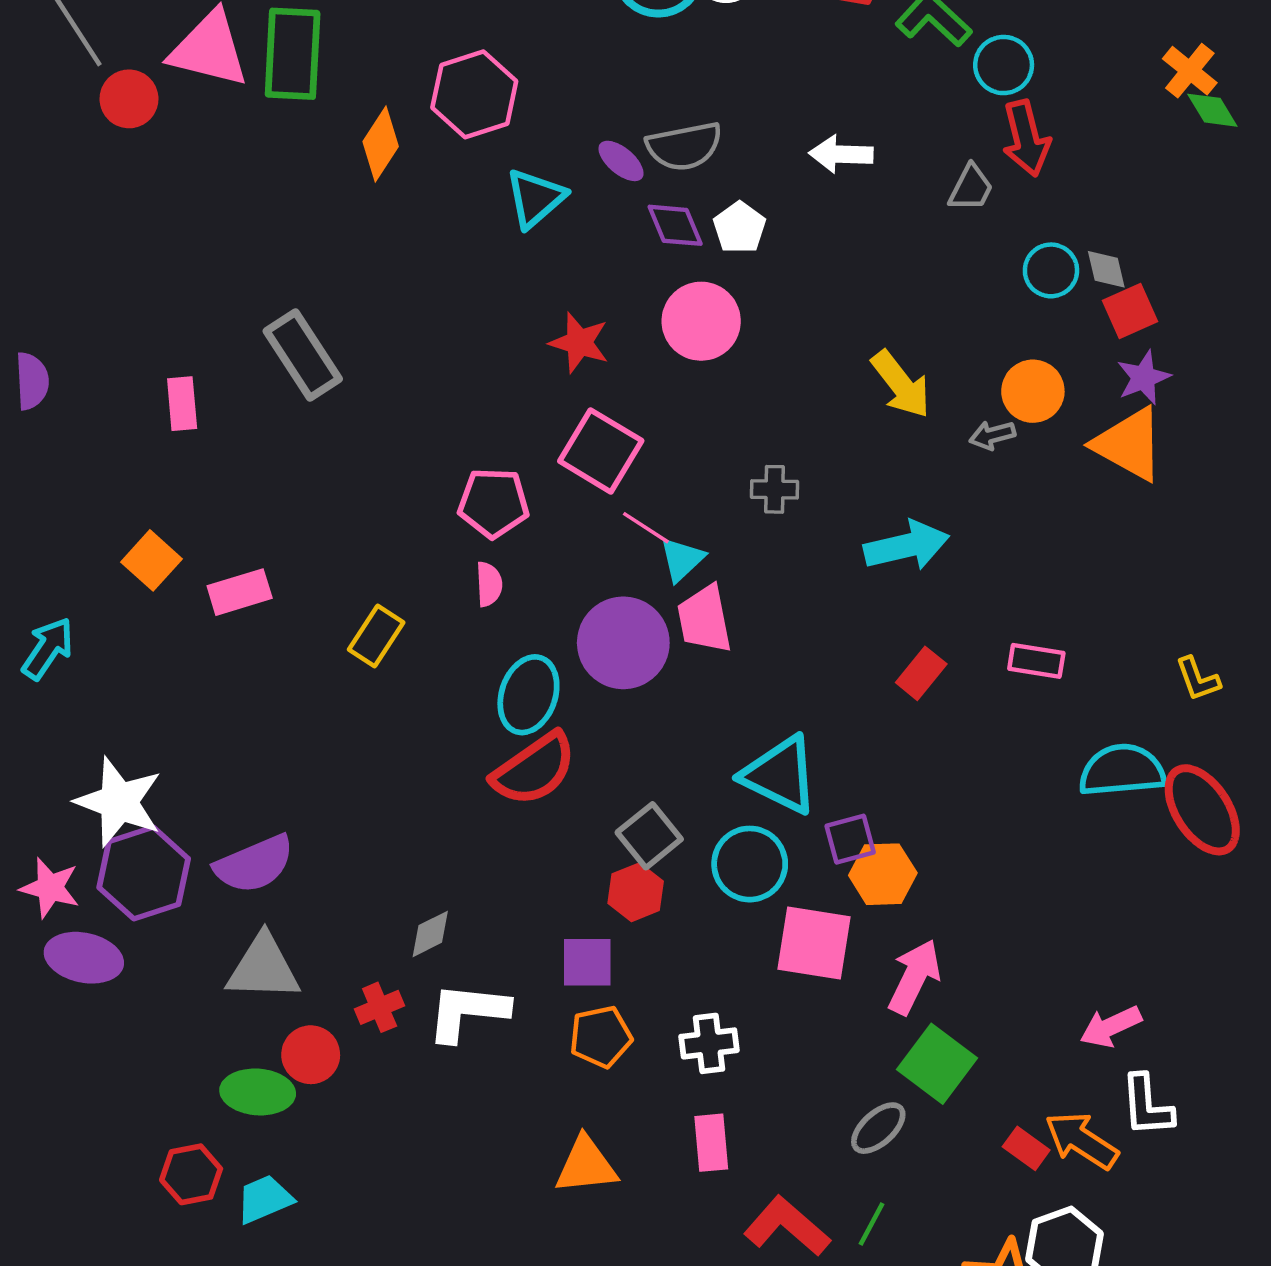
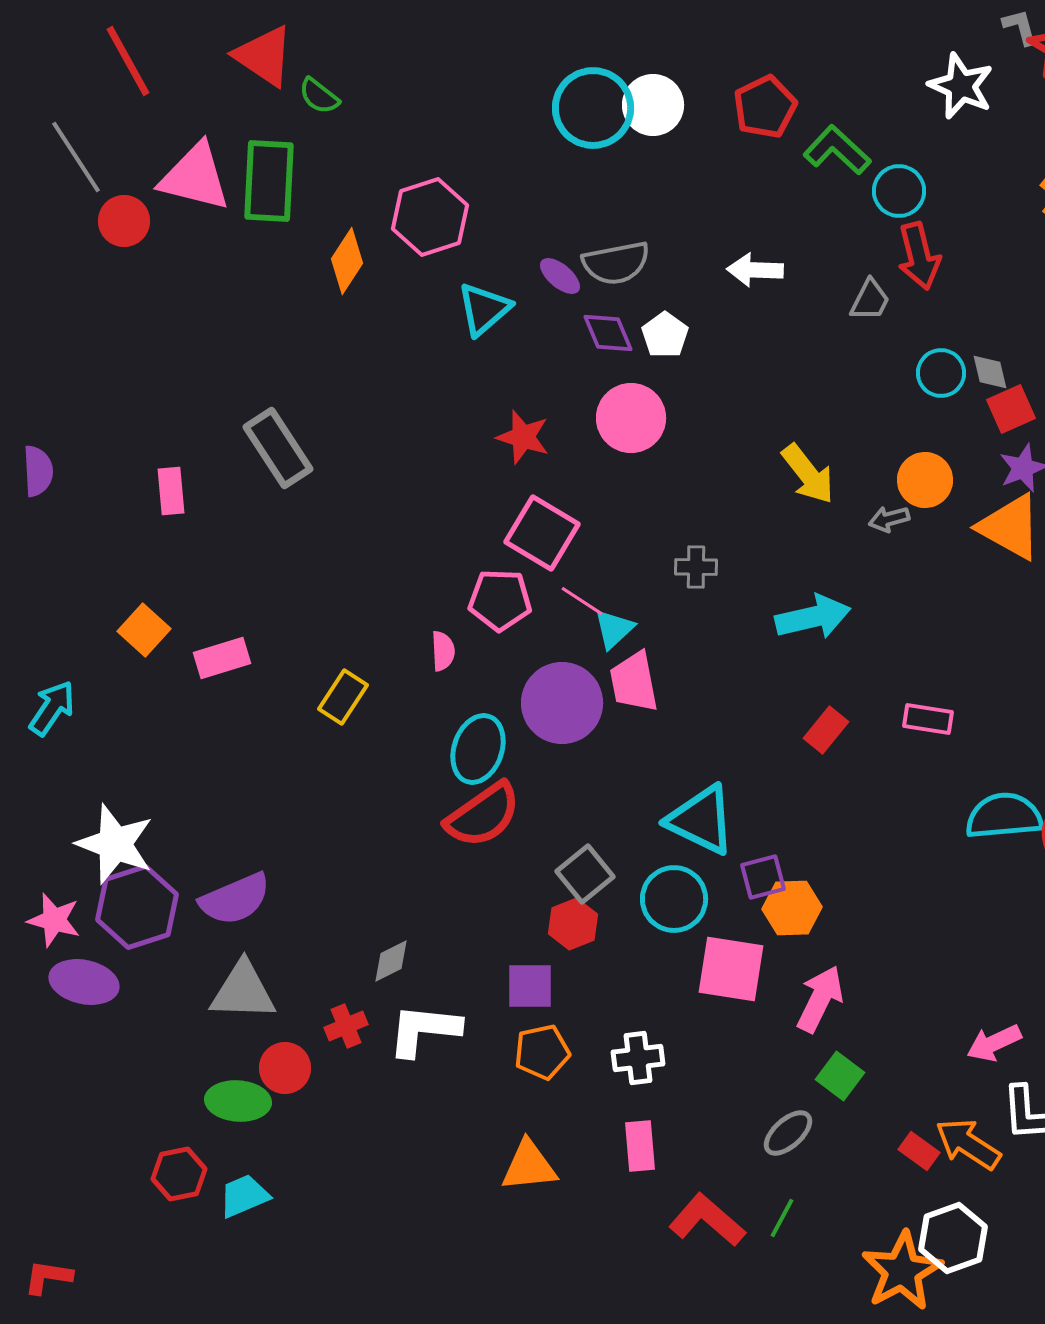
pink pentagon: (493, 503) -> (500, 600), moved
green square: (937, 1064) -> (840, 1076), size x0.7

